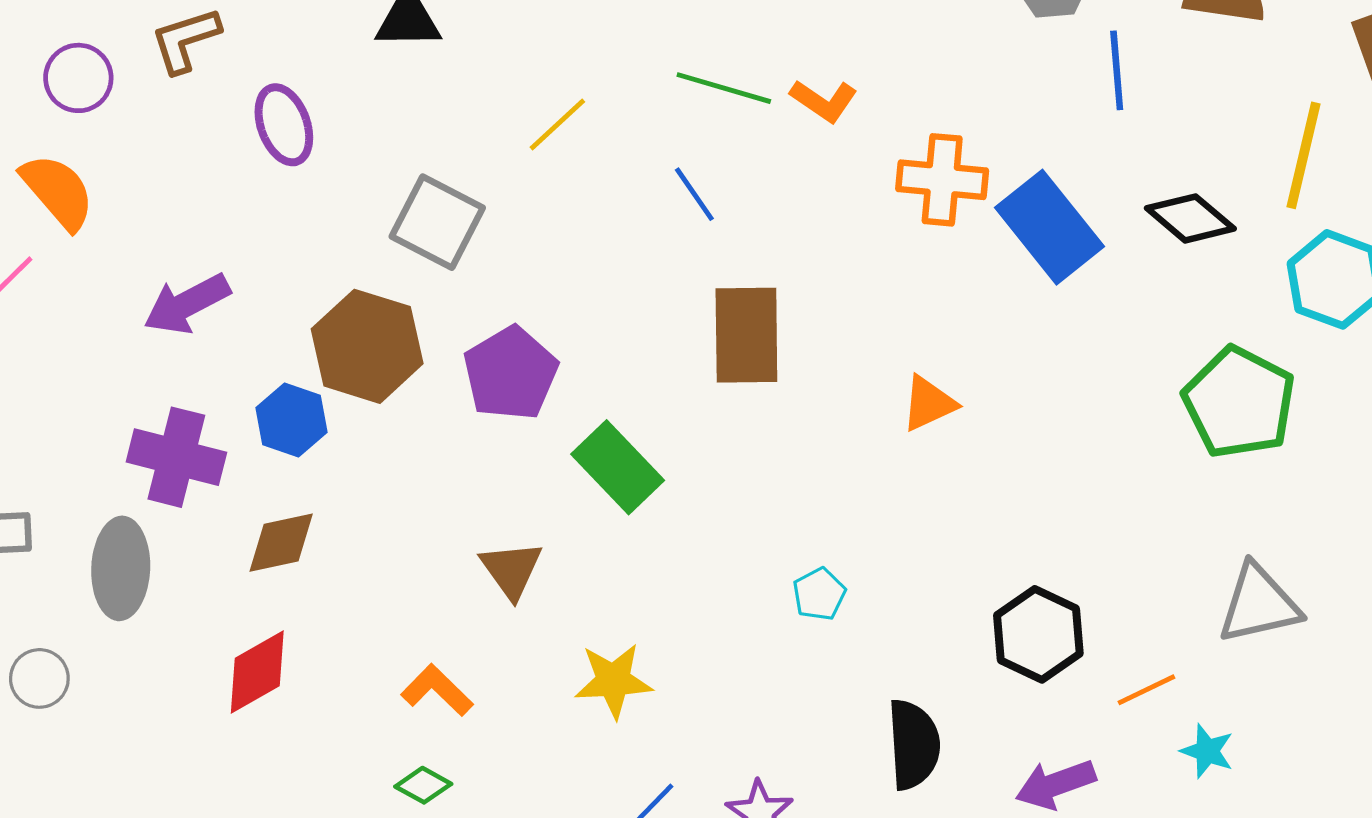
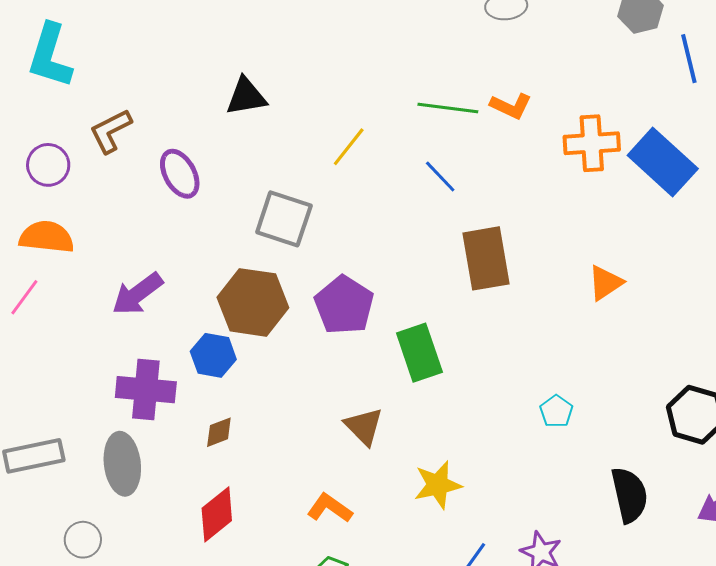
orange semicircle: (58, 192) -> (47, 237), turned -34
green rectangle: (618, 467) -> (419, 353), turned 34
brown diamond: (281, 543) -> (219, 432), size x0.7

